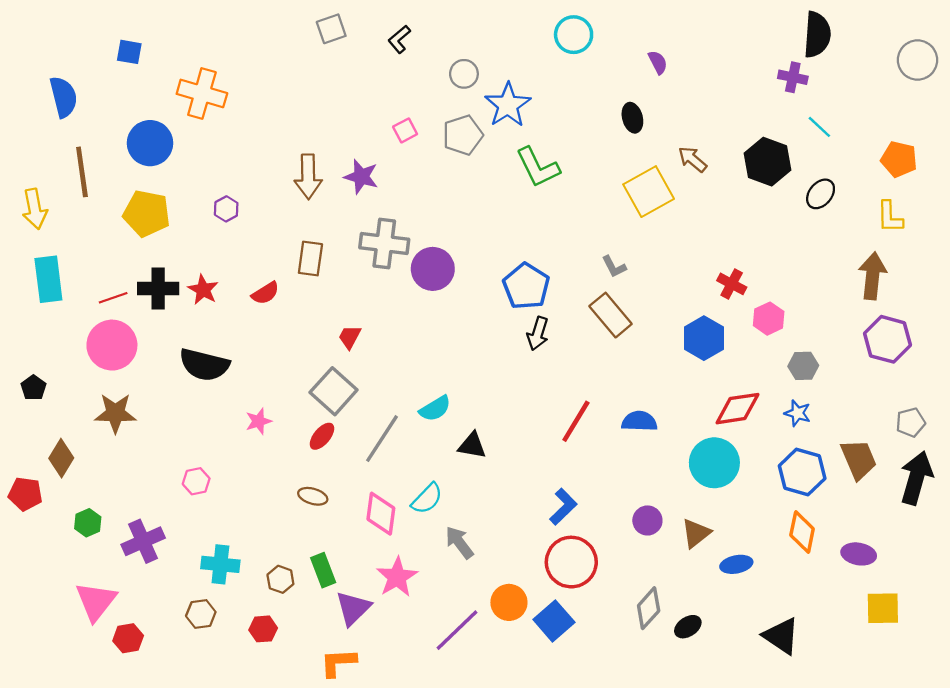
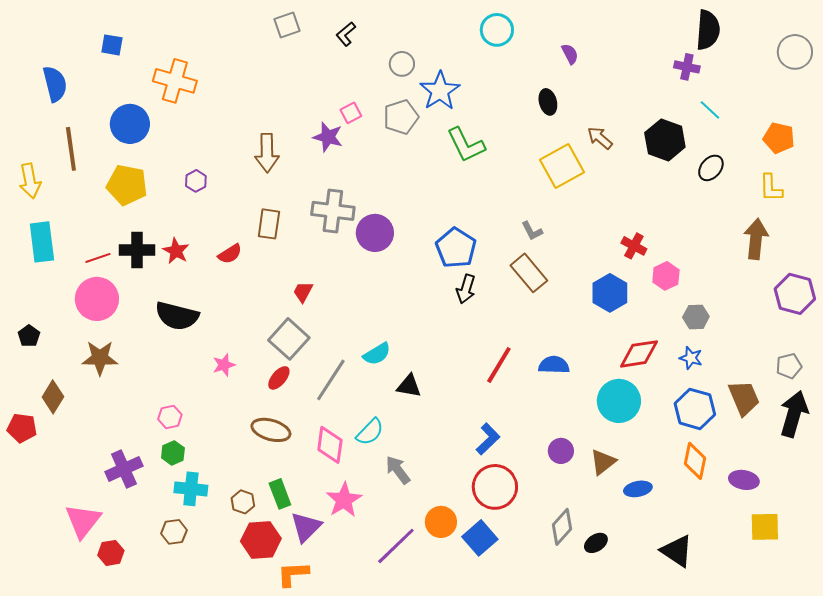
purple star: (361, 177) -> (328, 137), moved
purple hexagon: (887, 339) -> (795, 294), moved
brown ellipse: (313, 496) -> (271, 430), size x1.5
green hexagon: (88, 523) -> (173, 453), moved
red hexagon: (263, 629) -> (261, 540), moved, size x1.6

